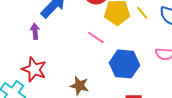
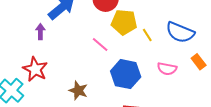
yellow line: (142, 13) -> (147, 35), moved

